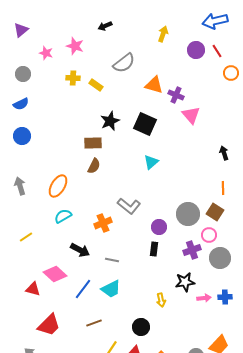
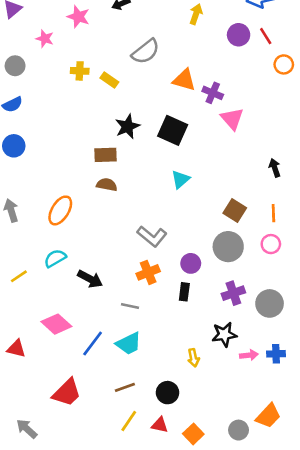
pink star: (75, 46) -> (78, 17), moved
brown semicircle: (94, 166) -> (107, 185), turned -105
brown square: (215, 212) -> (235, 210), moved
cyan semicircle: (63, 216) -> (55, 258), moved
orange cross: (103, 223) -> (148, 272), moved
pink circle: (209, 235) -> (271, 244), moved
black arrow: (80, 250) -> (90, 279), moved
red triangle: (33, 289) -> (16, 349), moved
brown line: (94, 323) -> (125, 387), moved
red trapezoid: (49, 325) -> (67, 393), moved

